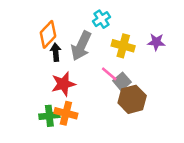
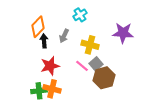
purple star: (156, 42) -> (123, 33), size x1.5
gray arrow: (81, 46) -> (64, 36), size x0.6
yellow cross: (123, 46) -> (90, 45), moved
pink line: (109, 74) -> (82, 66), moved

